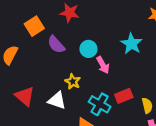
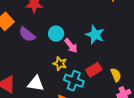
cyan star: (131, 44) -> (95, 35), moved
yellow star: (73, 82) -> (60, 64), moved

